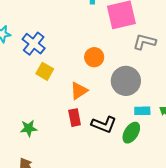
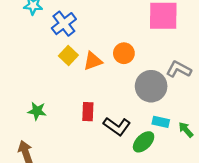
gray L-shape: (144, 42) -> (179, 69), moved
orange triangle: (79, 91) -> (93, 61), moved

